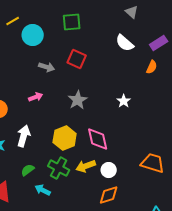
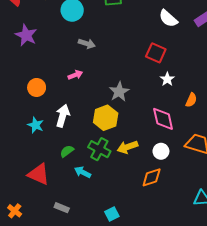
red square: (77, 59) -> (156, 53), moved
orange semicircle: (152, 67) -> (191, 100), moved
gray star: (78, 100) -> (119, 92), moved
pink diamond: (98, 139) -> (163, 119), moved
white circle: (109, 170) -> (161, 151), moved

